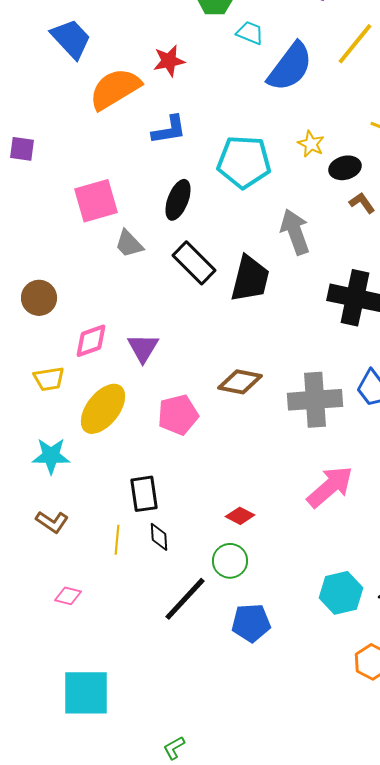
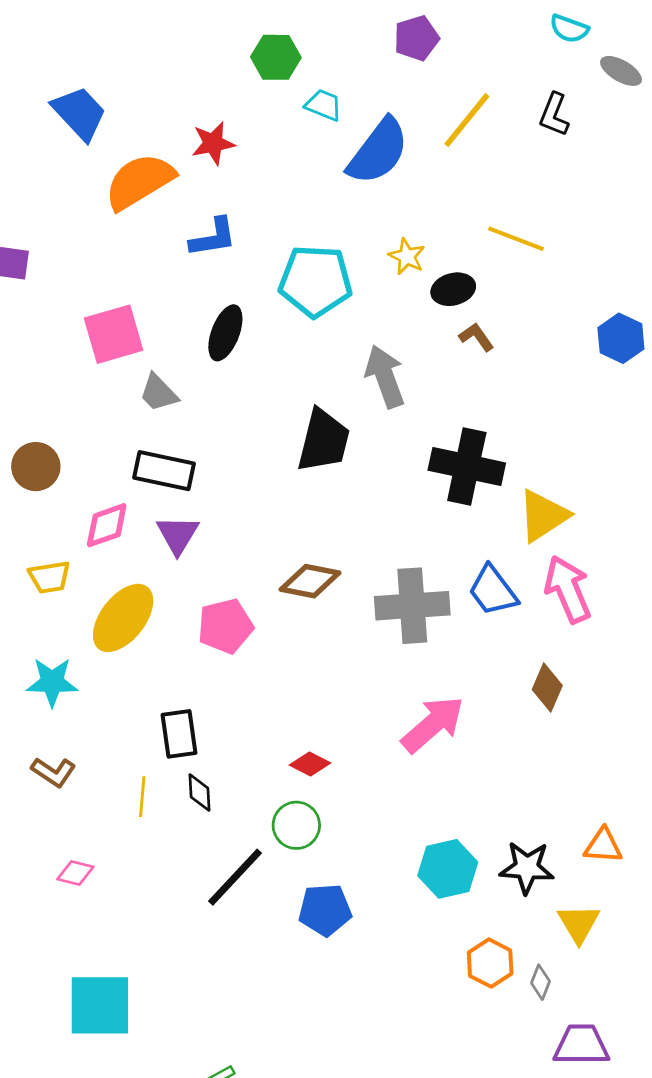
black rectangle: (194, 263) -> (164, 471), moved, turned -33

